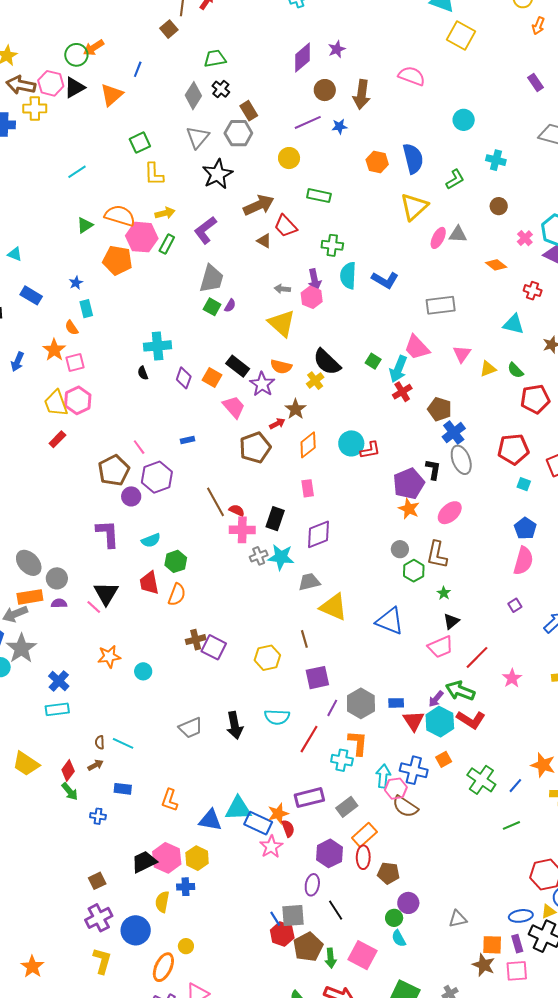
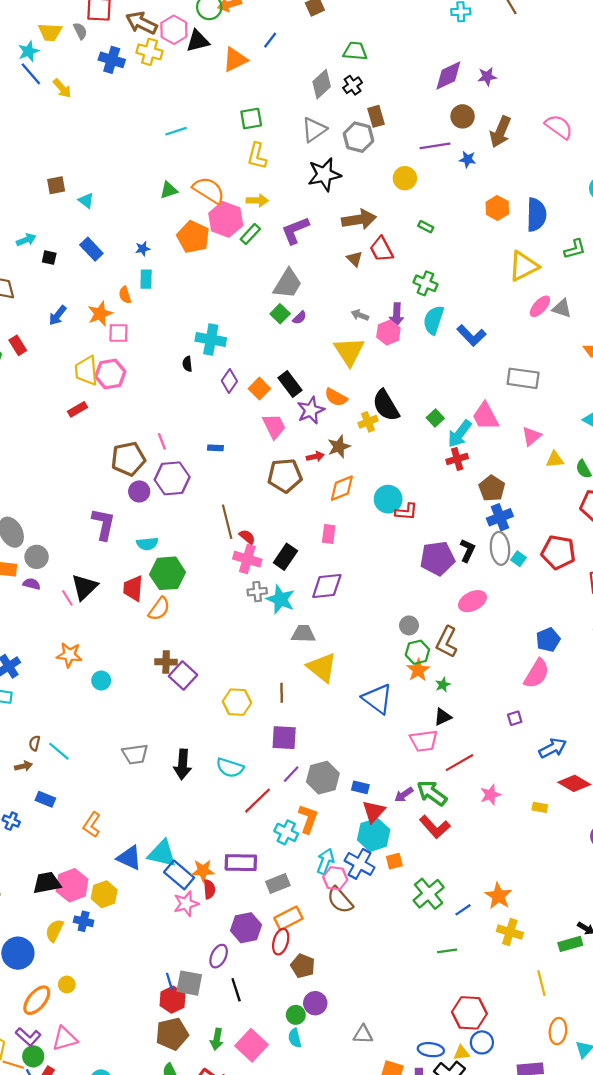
green rectangle: (319, 196) -> (426, 227), size x0.6
cyan square: (524, 484) -> (518, 559), moved
orange star: (409, 509) -> (418, 670), moved
green hexagon: (176, 561) -> (168, 573), size x1.4
cyan hexagon: (440, 722) -> (374, 835), moved
brown pentagon: (308, 947) -> (172, 1034), moved

